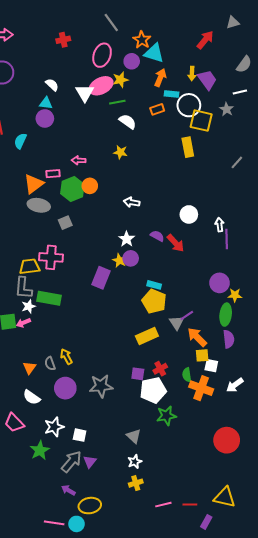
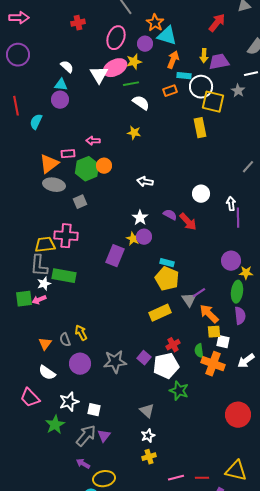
purple trapezoid: (207, 80) -> (219, 62), turned -65
gray line: (237, 162) -> (248, 167), moved
purple square: (138, 374) -> (144, 358), moved, turned 32
green star: (166, 416) -> (179, 391), turned 30

